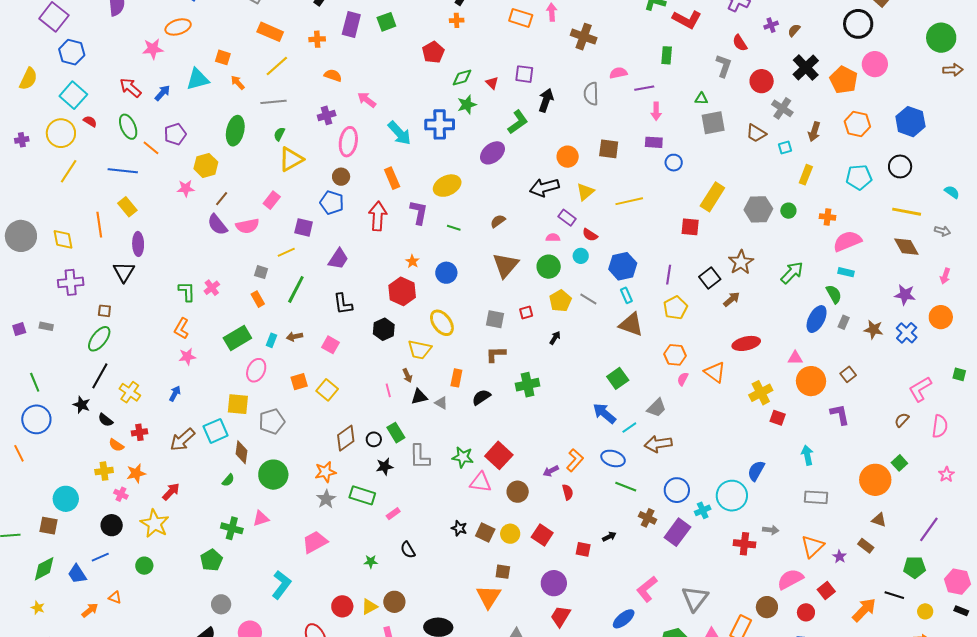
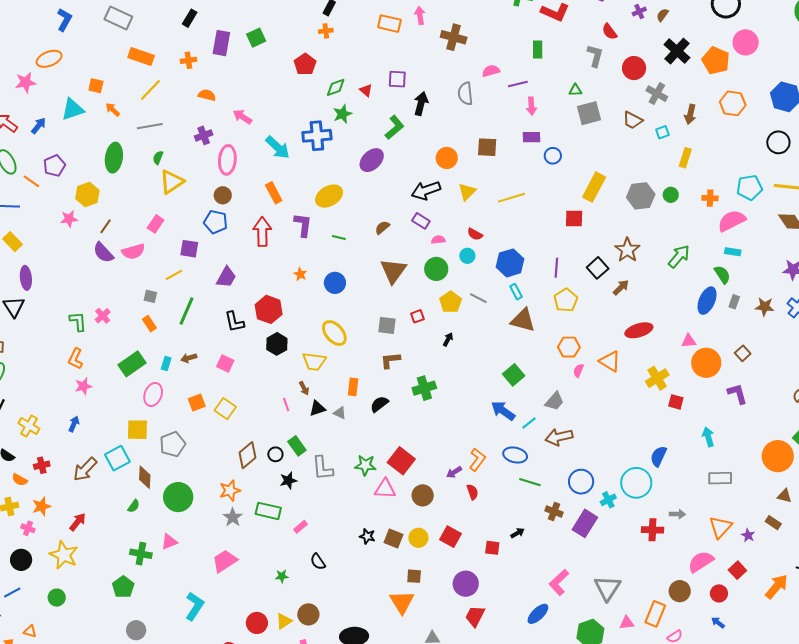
cyan pentagon: (859, 177) -> (749, 187), moved
purple rectangle: (567, 218) -> (421, 221), moved
red hexagon: (402, 291) -> (269, 309), moved

